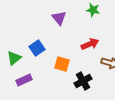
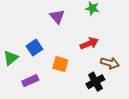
purple rectangle: (24, 80) -> (30, 81), moved
black cross: (83, 81) -> (95, 82), moved

